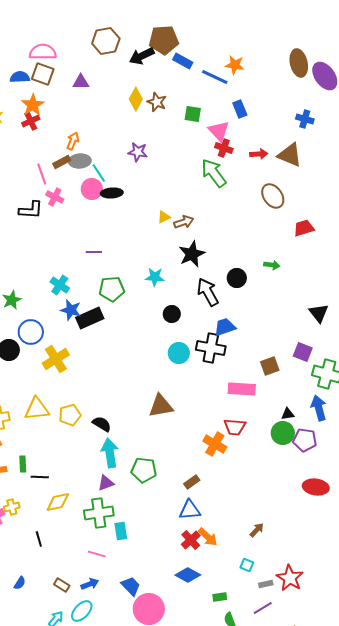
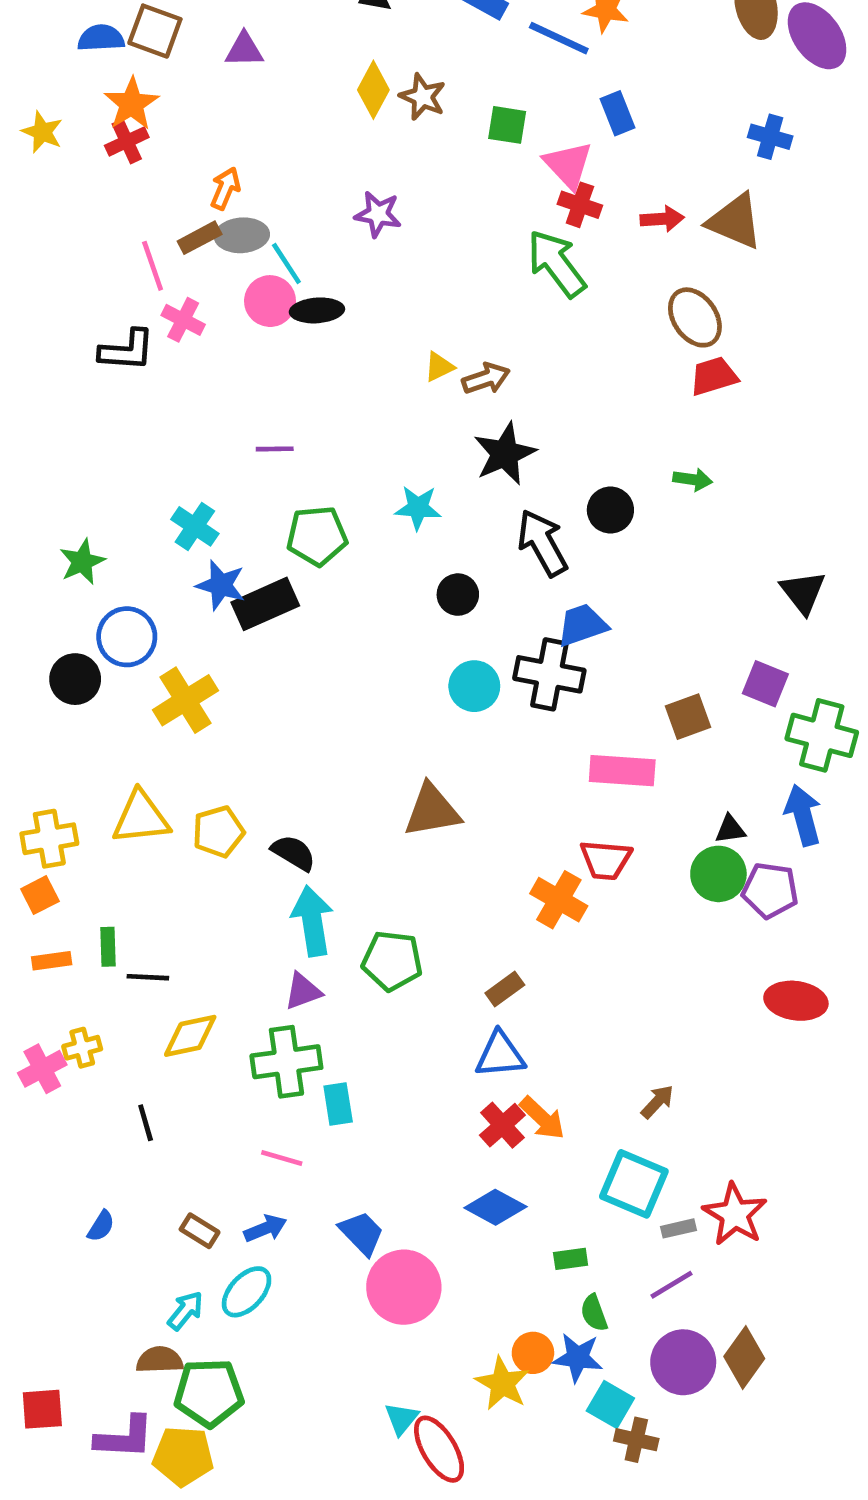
red trapezoid: (304, 228) -> (714, 376), moved
cyan square: (247, 565) -> (634, 1184), size x2.0

